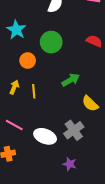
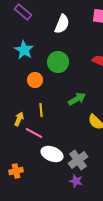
yellow arrow: (14, 87) -> (19, 119), moved
pink line: (14, 125) -> (34, 133), moved
gray cross: (74, 130) -> (78, 160), moved

